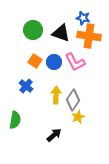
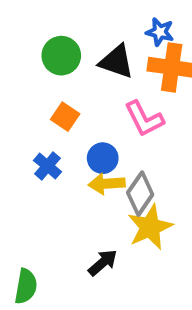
blue circle: (54, 62) -> (103, 158), moved
yellow arrow: (56, 95) -> (107, 184), turned -96
yellow star: (78, 117) -> (150, 227), size x1.6
green semicircle: (15, 120) -> (26, 286), moved

